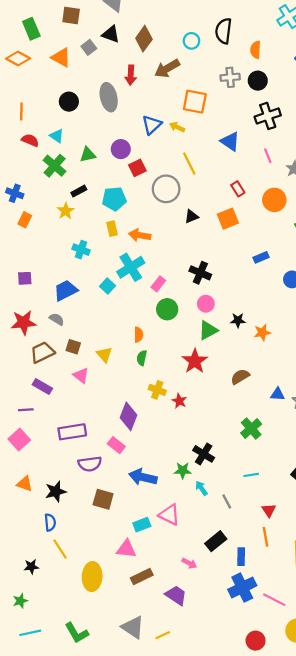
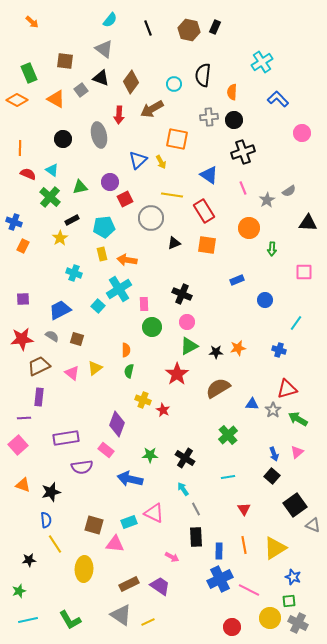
yellow arrow: (177, 127) -> (161, 162), turned -144
yellow line: (189, 163) -> (172, 195), turned -55
red rectangle: (238, 189) -> (204, 211), moved, size x1.6
orange square: (228, 219) -> (207, 245), turned 30
pink rectangle: (158, 284) -> (144, 304), turned -40
black star: (238, 320) -> (216, 352), moved
brown square: (73, 347) -> (77, 339), moved
yellow triangle: (104, 355) -> (95, 368), turned 35
pink triangle: (81, 376) -> (72, 373), moved
brown semicircle: (240, 377) -> (218, 388), size x1.4
purple rectangle: (42, 387) -> (39, 397), turned 66
green star: (183, 471) -> (150, 455), moved
brown square: (103, 499) -> (94, 525), moved
gray line: (227, 501) -> (196, 509), moved
orange line: (265, 537) -> (244, 545), moved
black rectangle: (216, 541) -> (196, 537), turned -54
brown rectangle: (142, 577) -> (129, 584), moved

